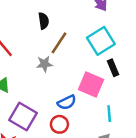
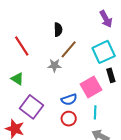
pink square: (91, 84) -> (91, 87), turned 30
cyan line: (109, 114) -> (95, 112), moved
red circle: (59, 124) -> (69, 119), moved

